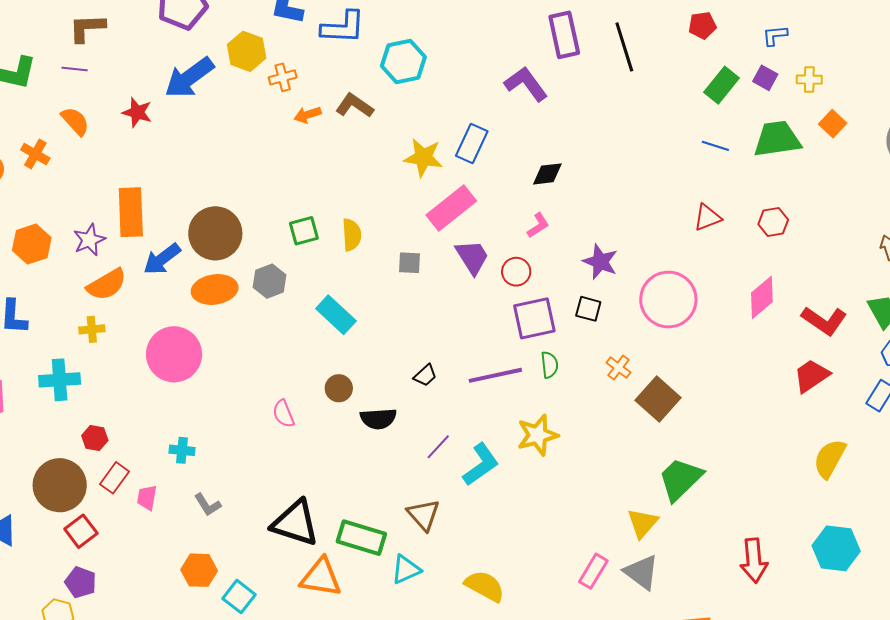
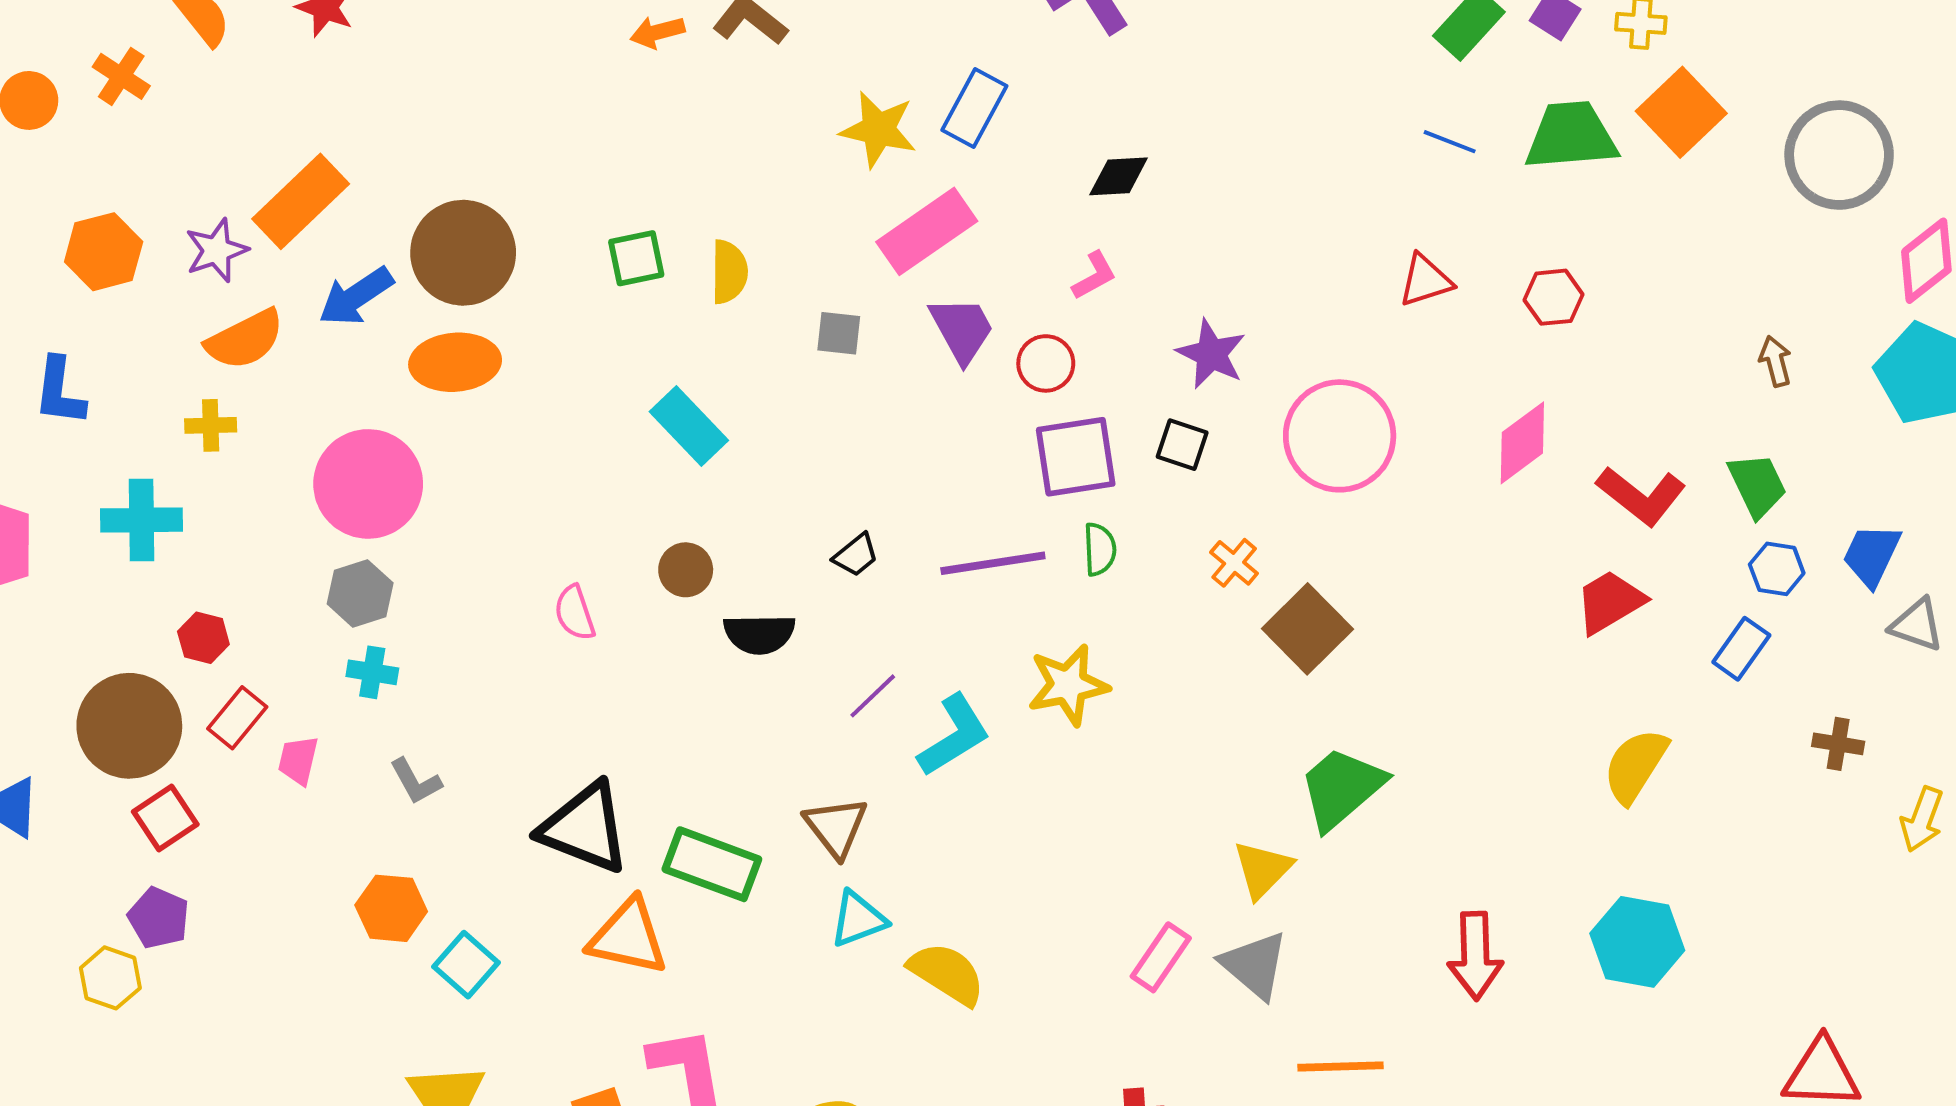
orange square: (833, 124) -> (1681, 112), size x1.6
orange rectangle: (131, 212) -> (301, 201), turned 45
gray hexagon: (270, 281) -> (360, 593), moved
cyan triangle: (406, 569) -> (858, 919), moved

